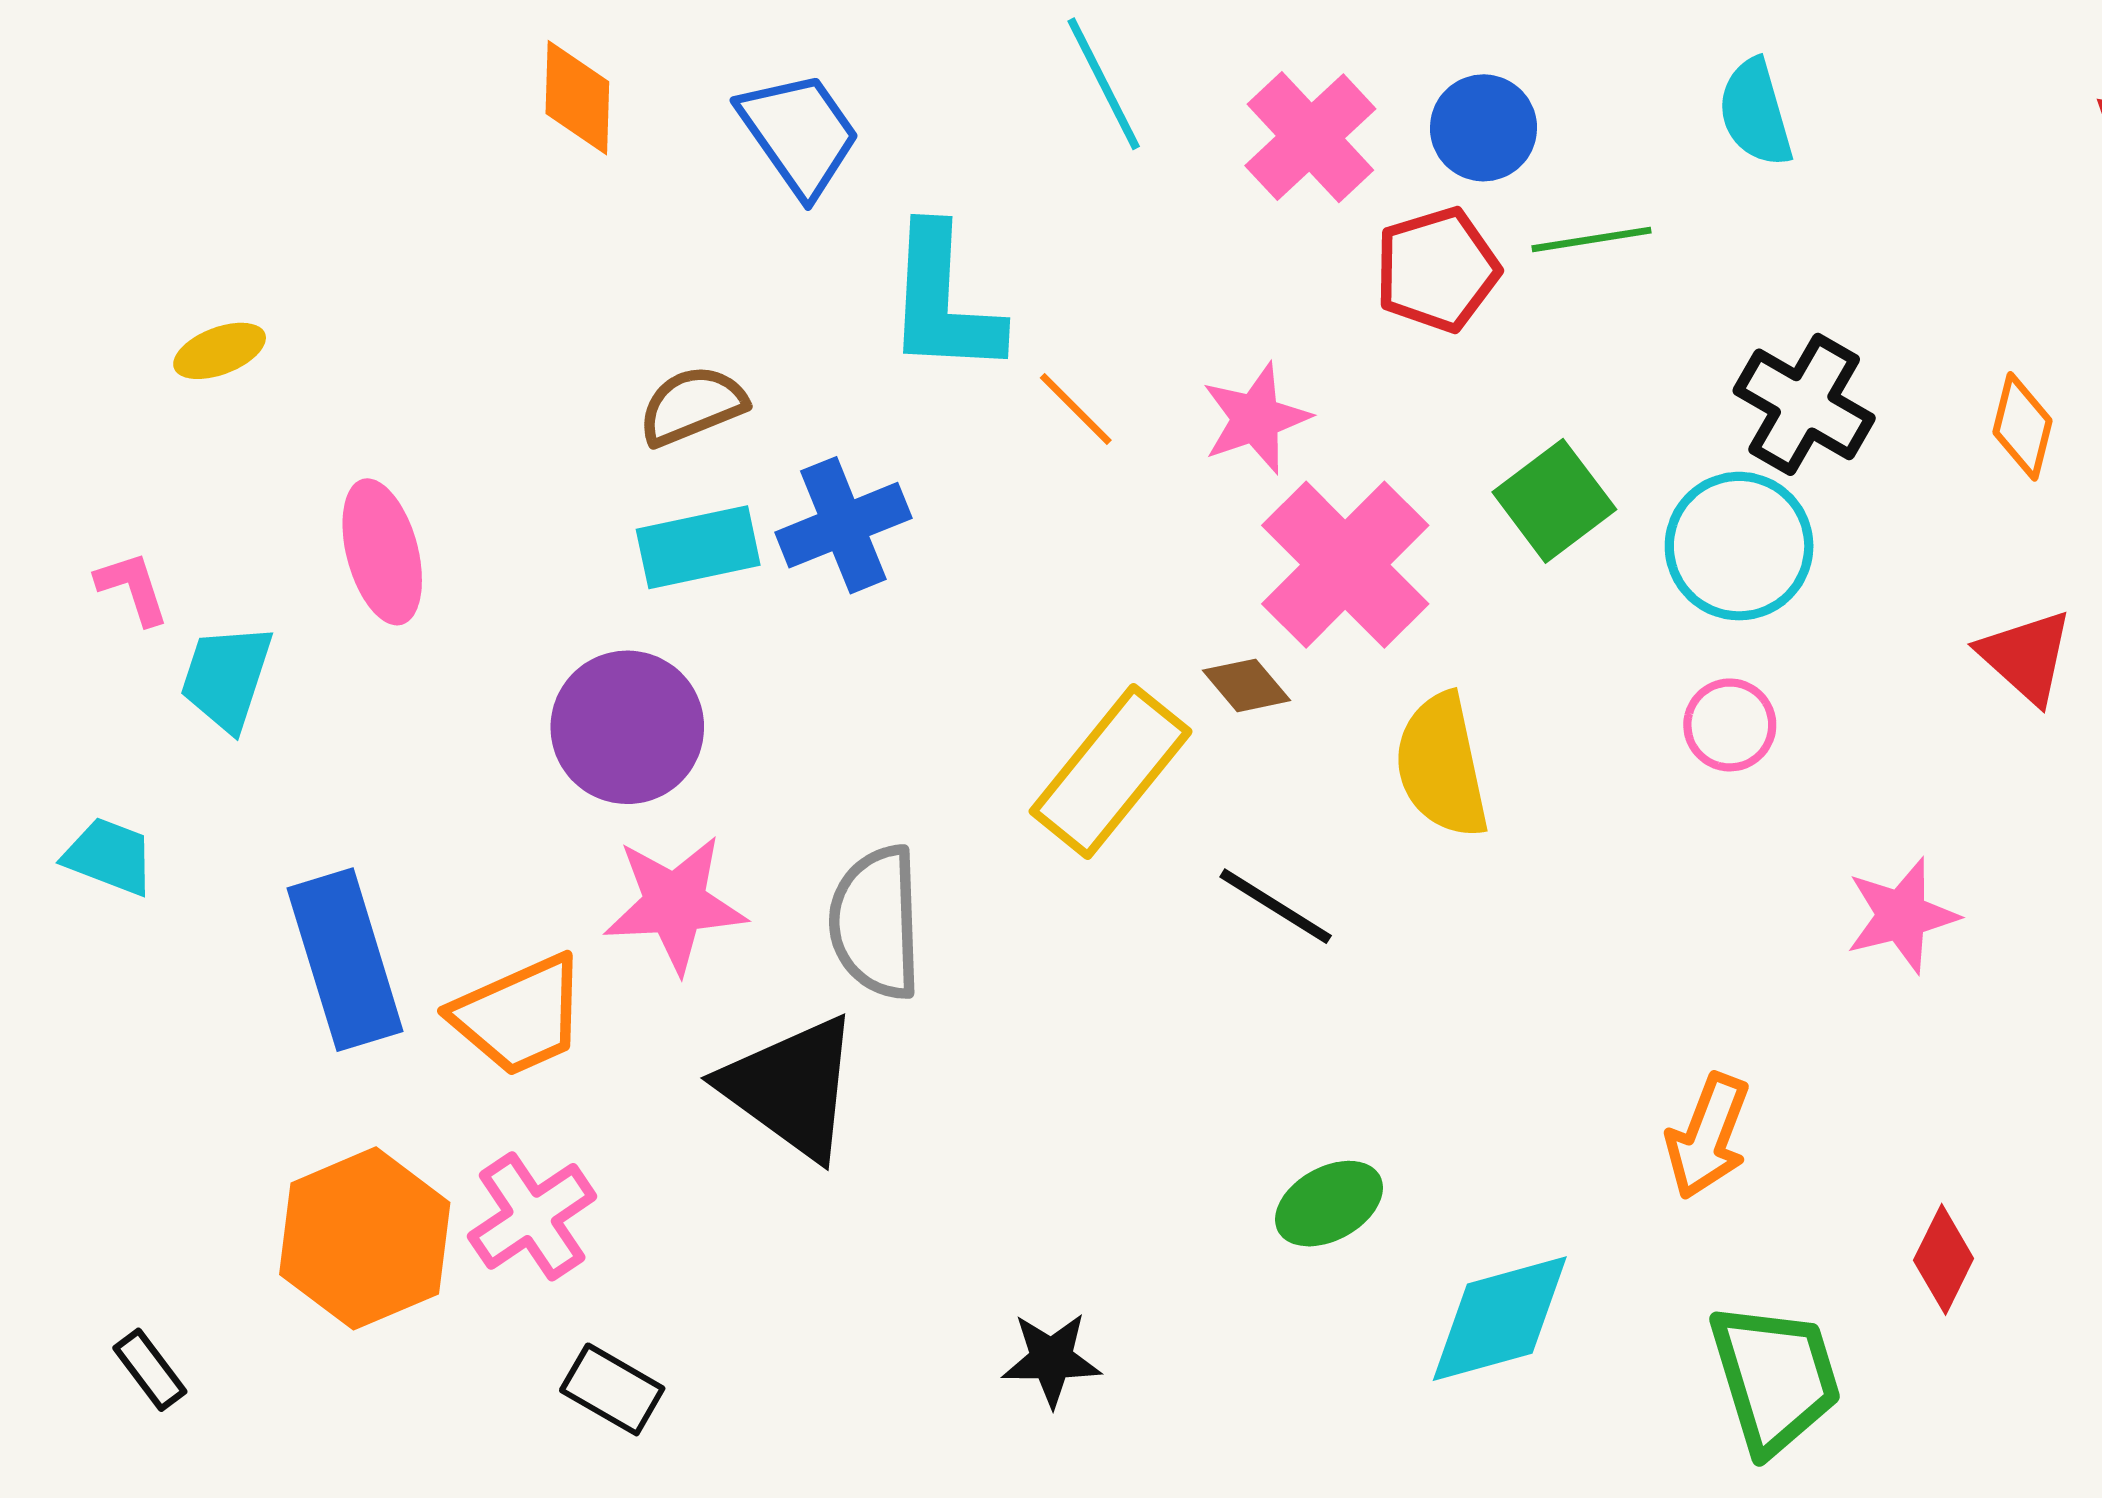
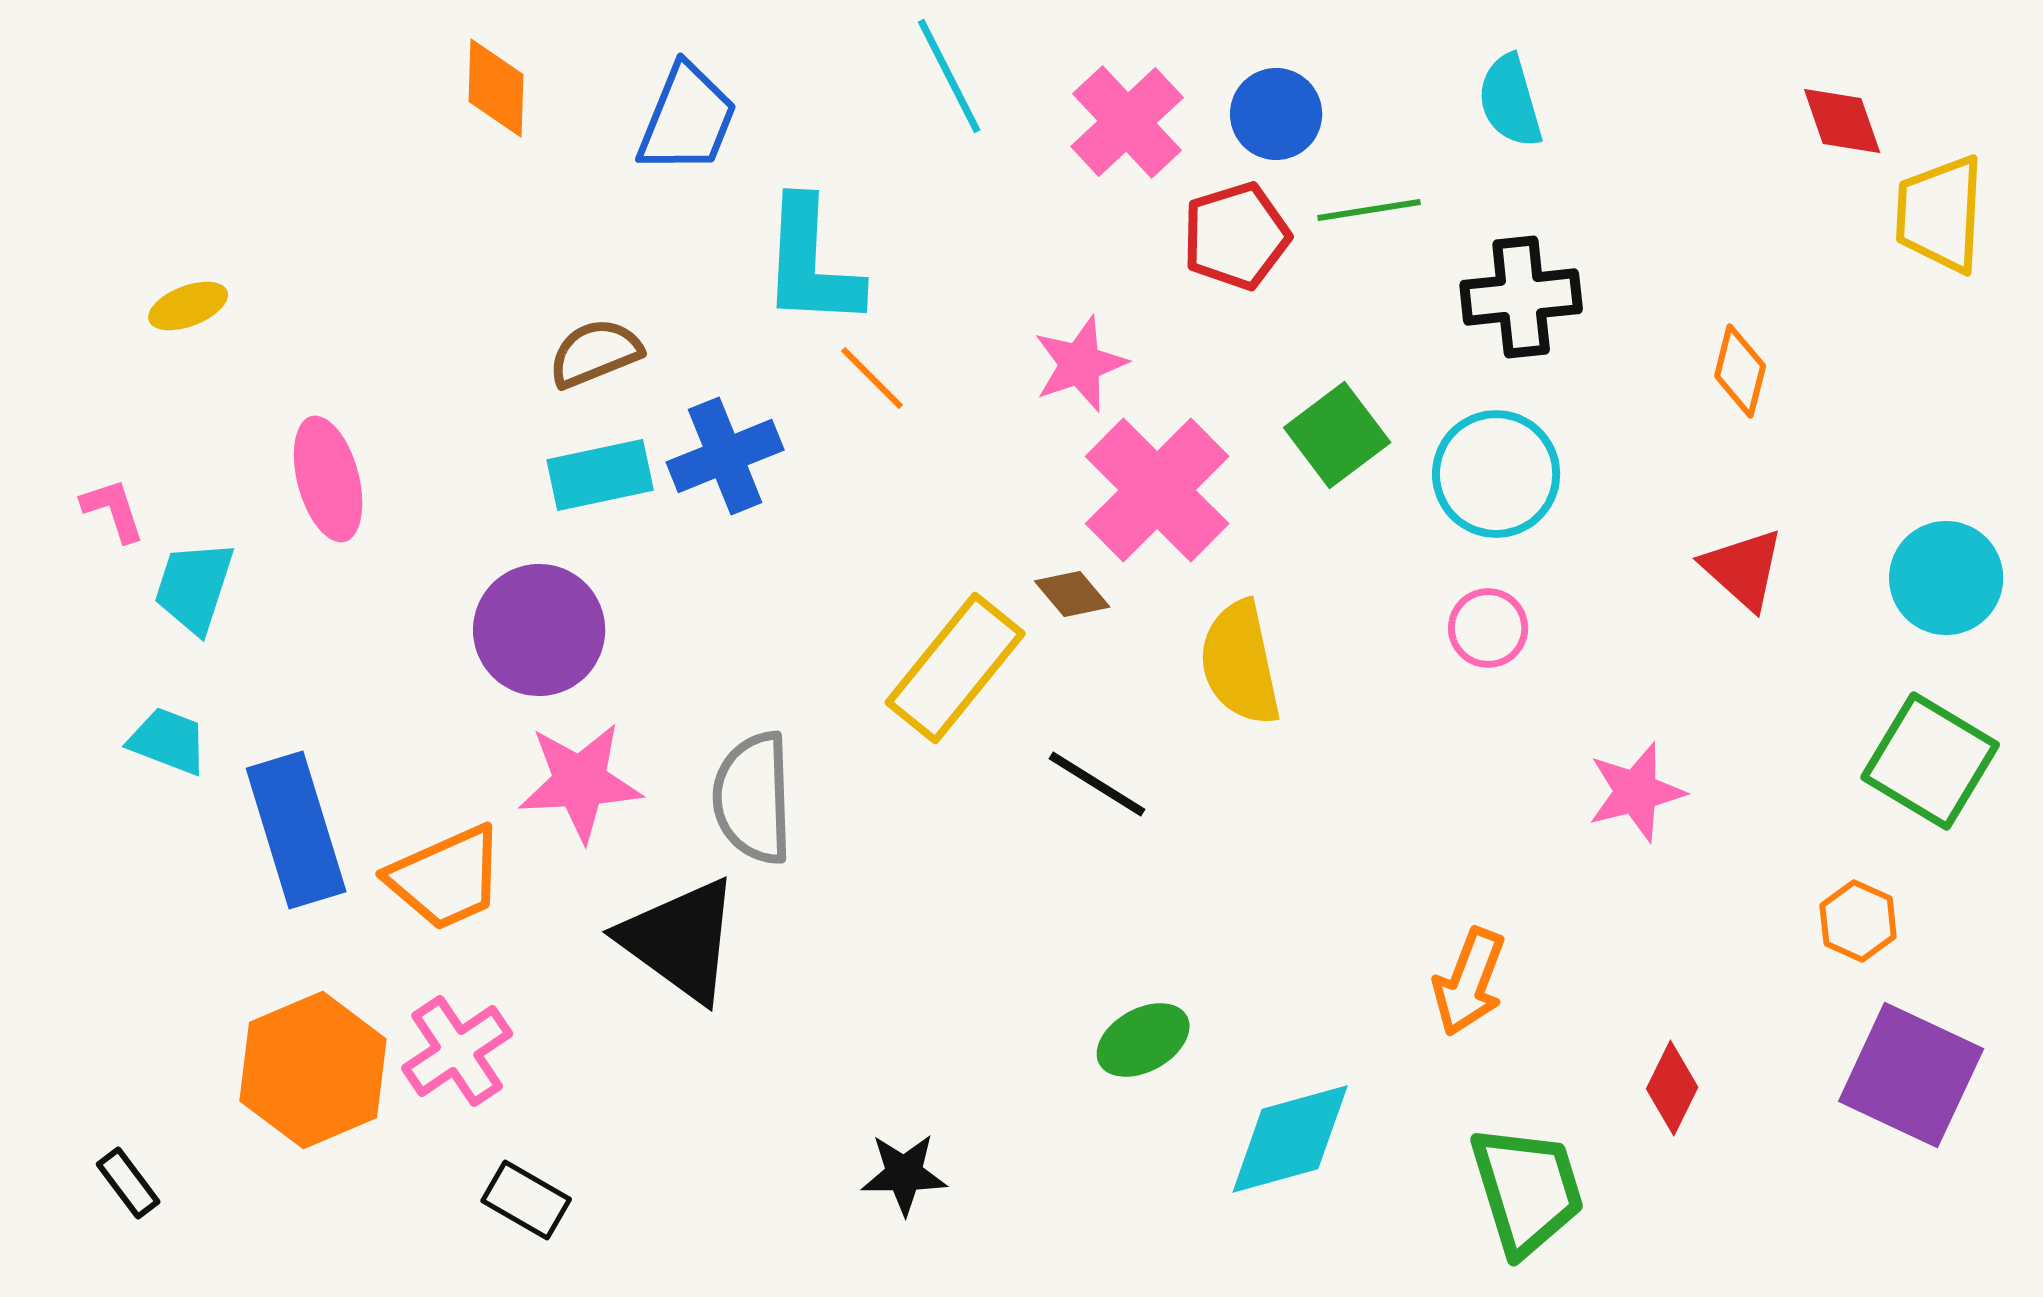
blue trapezoid: (799, 134) -> (687, 119), turned 57
black cross: (1804, 404) -> (1521, 297), moved, turned -36
orange line: (1076, 409) -> (872, 378), moved
cyan trapezoid: (109, 856) -> (168, 741), moved

